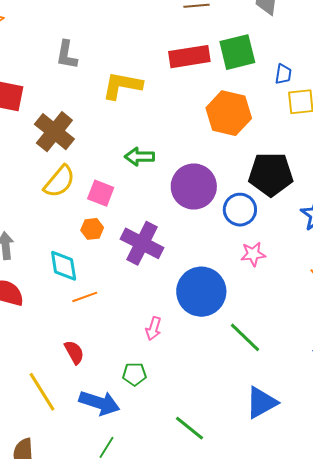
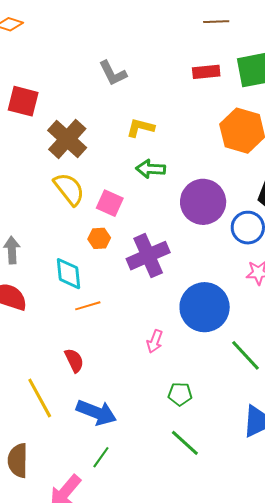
gray L-shape: (67, 55) -> (113, 73), moved, turned -40
red rectangle: (189, 57) -> (206, 72), size x0.7
yellow L-shape: (122, 85) -> (140, 128), moved, size x0.7
yellow semicircle: (59, 181) -> (69, 189), turned -81
purple cross: (142, 243) -> (148, 256), turned 36
green pentagon: (134, 374) -> (180, 394), moved

